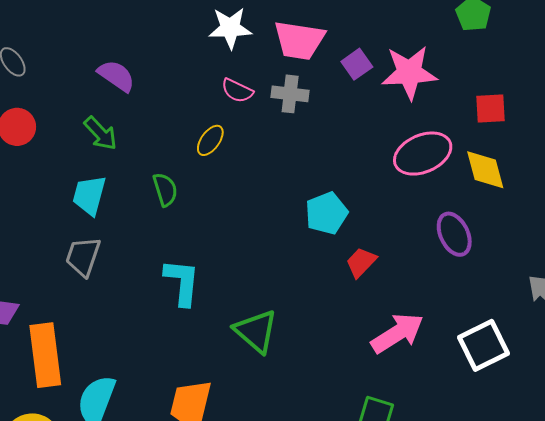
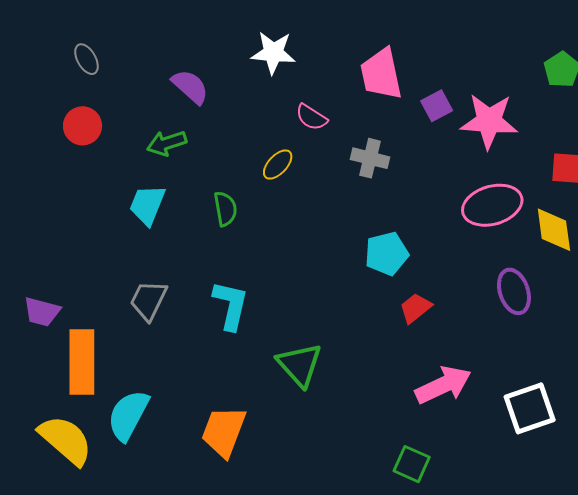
white star: (230, 28) -> (273, 53), moved
pink trapezoid: (299, 40) -> (381, 74), turned 62
gray cross: (290, 94) -> (370, 158), moved
green arrow: (100, 133) -> (167, 143), turned 108
gray trapezoid: (83, 257) -> (149, 300), moved

